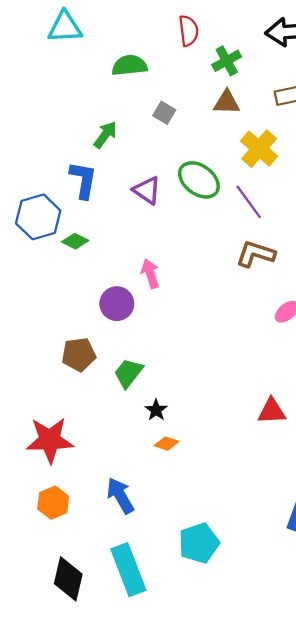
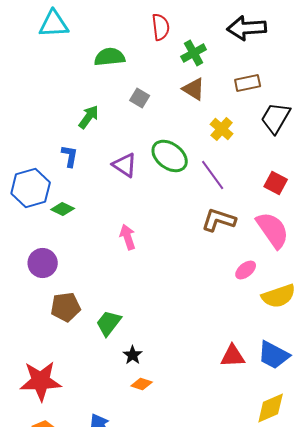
brown triangle: (227, 102) -> (194, 89), turned 30
yellow cross: (259, 149) -> (222, 129), size x0.7
blue L-shape: (83, 180) -> (70, 156), size x0.7
purple circle: (117, 304) -> (43, 263), moved

